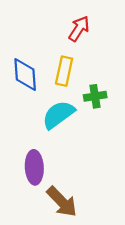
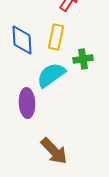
purple ellipse: (34, 167) -> (27, 103), moved

